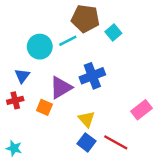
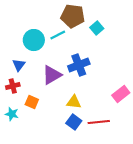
orange square: (44, 107) -> (32, 102), moved
yellow triangle: (87, 119) -> (74, 102), turned -42
red line: (116, 142) -> (99, 122), turned -35
cyan star: (14, 148) -> (12, 114), moved

